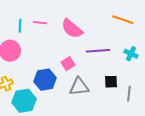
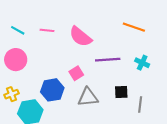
cyan line: (20, 26) -> (18, 30), moved, turned -64

